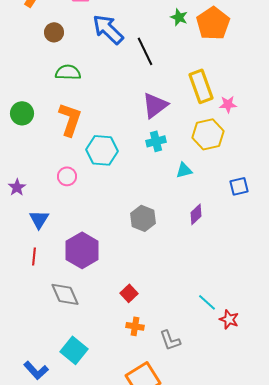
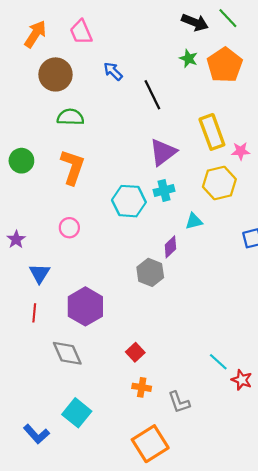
blue arrow: (108, 29) -> (113, 71), size x0.6
brown circle: (54, 32) -> (56, 74), size x1.6
cyan hexagon: (102, 150) -> (129, 201), moved
purple diamond: (196, 214) -> (170, 247), moved

